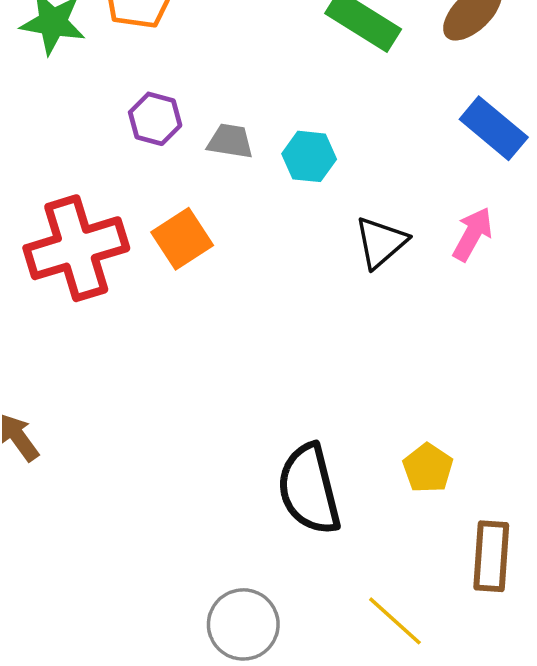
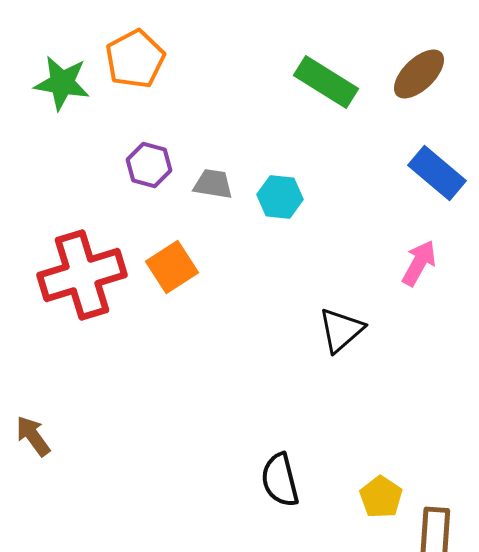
black triangle: (381, 242) -> (341, 330), moved
yellow pentagon: (428, 468) -> (381, 497), moved
black semicircle: (309, 489) -> (280, 480), size x0.7

